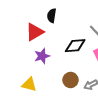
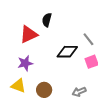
purple star: (42, 56) -> (25, 63), moved
brown circle: (71, 80) -> (44, 90), moved

